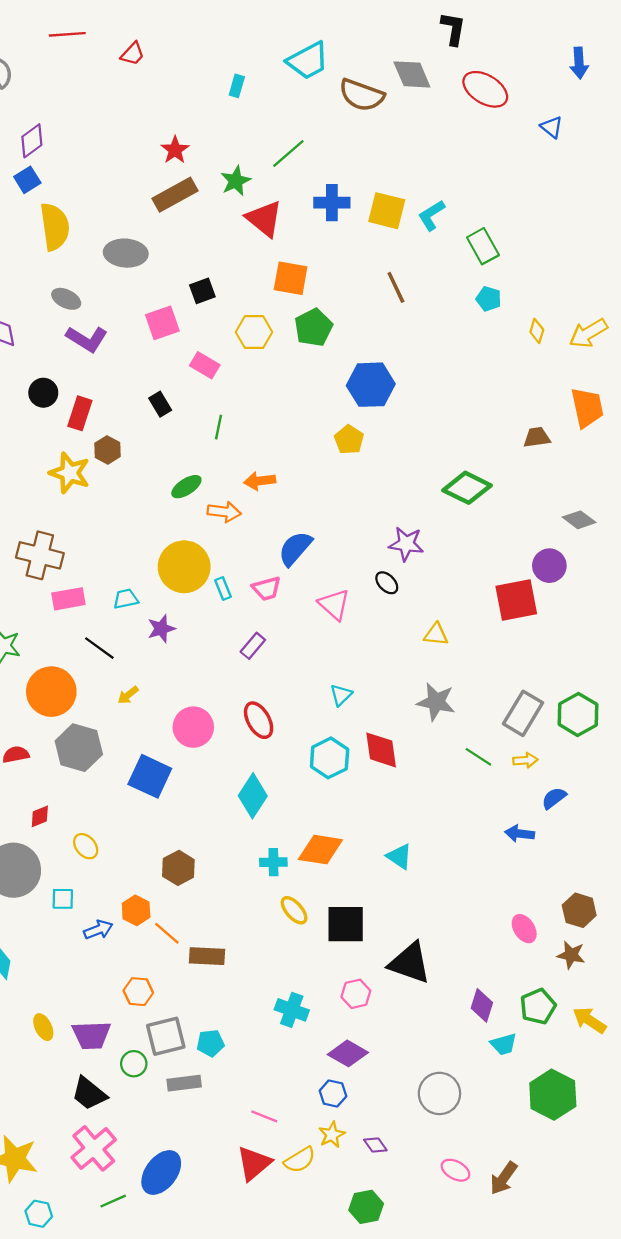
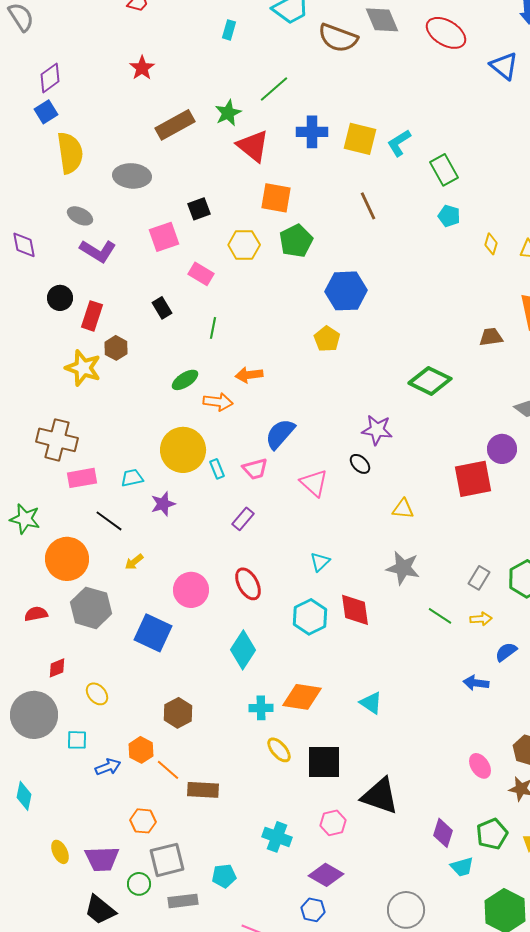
blue triangle: (552, 127) -> (504, 66), size x1.4
red star: (175, 150) -> (142, 68), moved
gray rectangle: (523, 713) -> (479, 578), size x0.6
cyan pentagon: (210, 1043) -> (224, 876), moved

